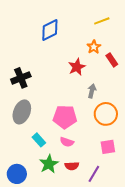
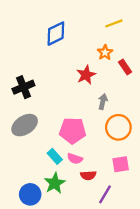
gray ellipse: (22, 112) -> (25, 125), turned 35
cyan rectangle: (39, 140) -> (55, 156), moved
red semicircle: (72, 166) -> (88, 175), moved
blue circle: (17, 174) -> (30, 194), moved

